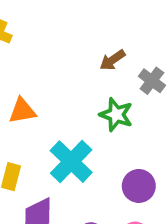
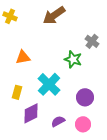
brown arrow: (112, 60) -> (54, 15), moved, size x1.6

